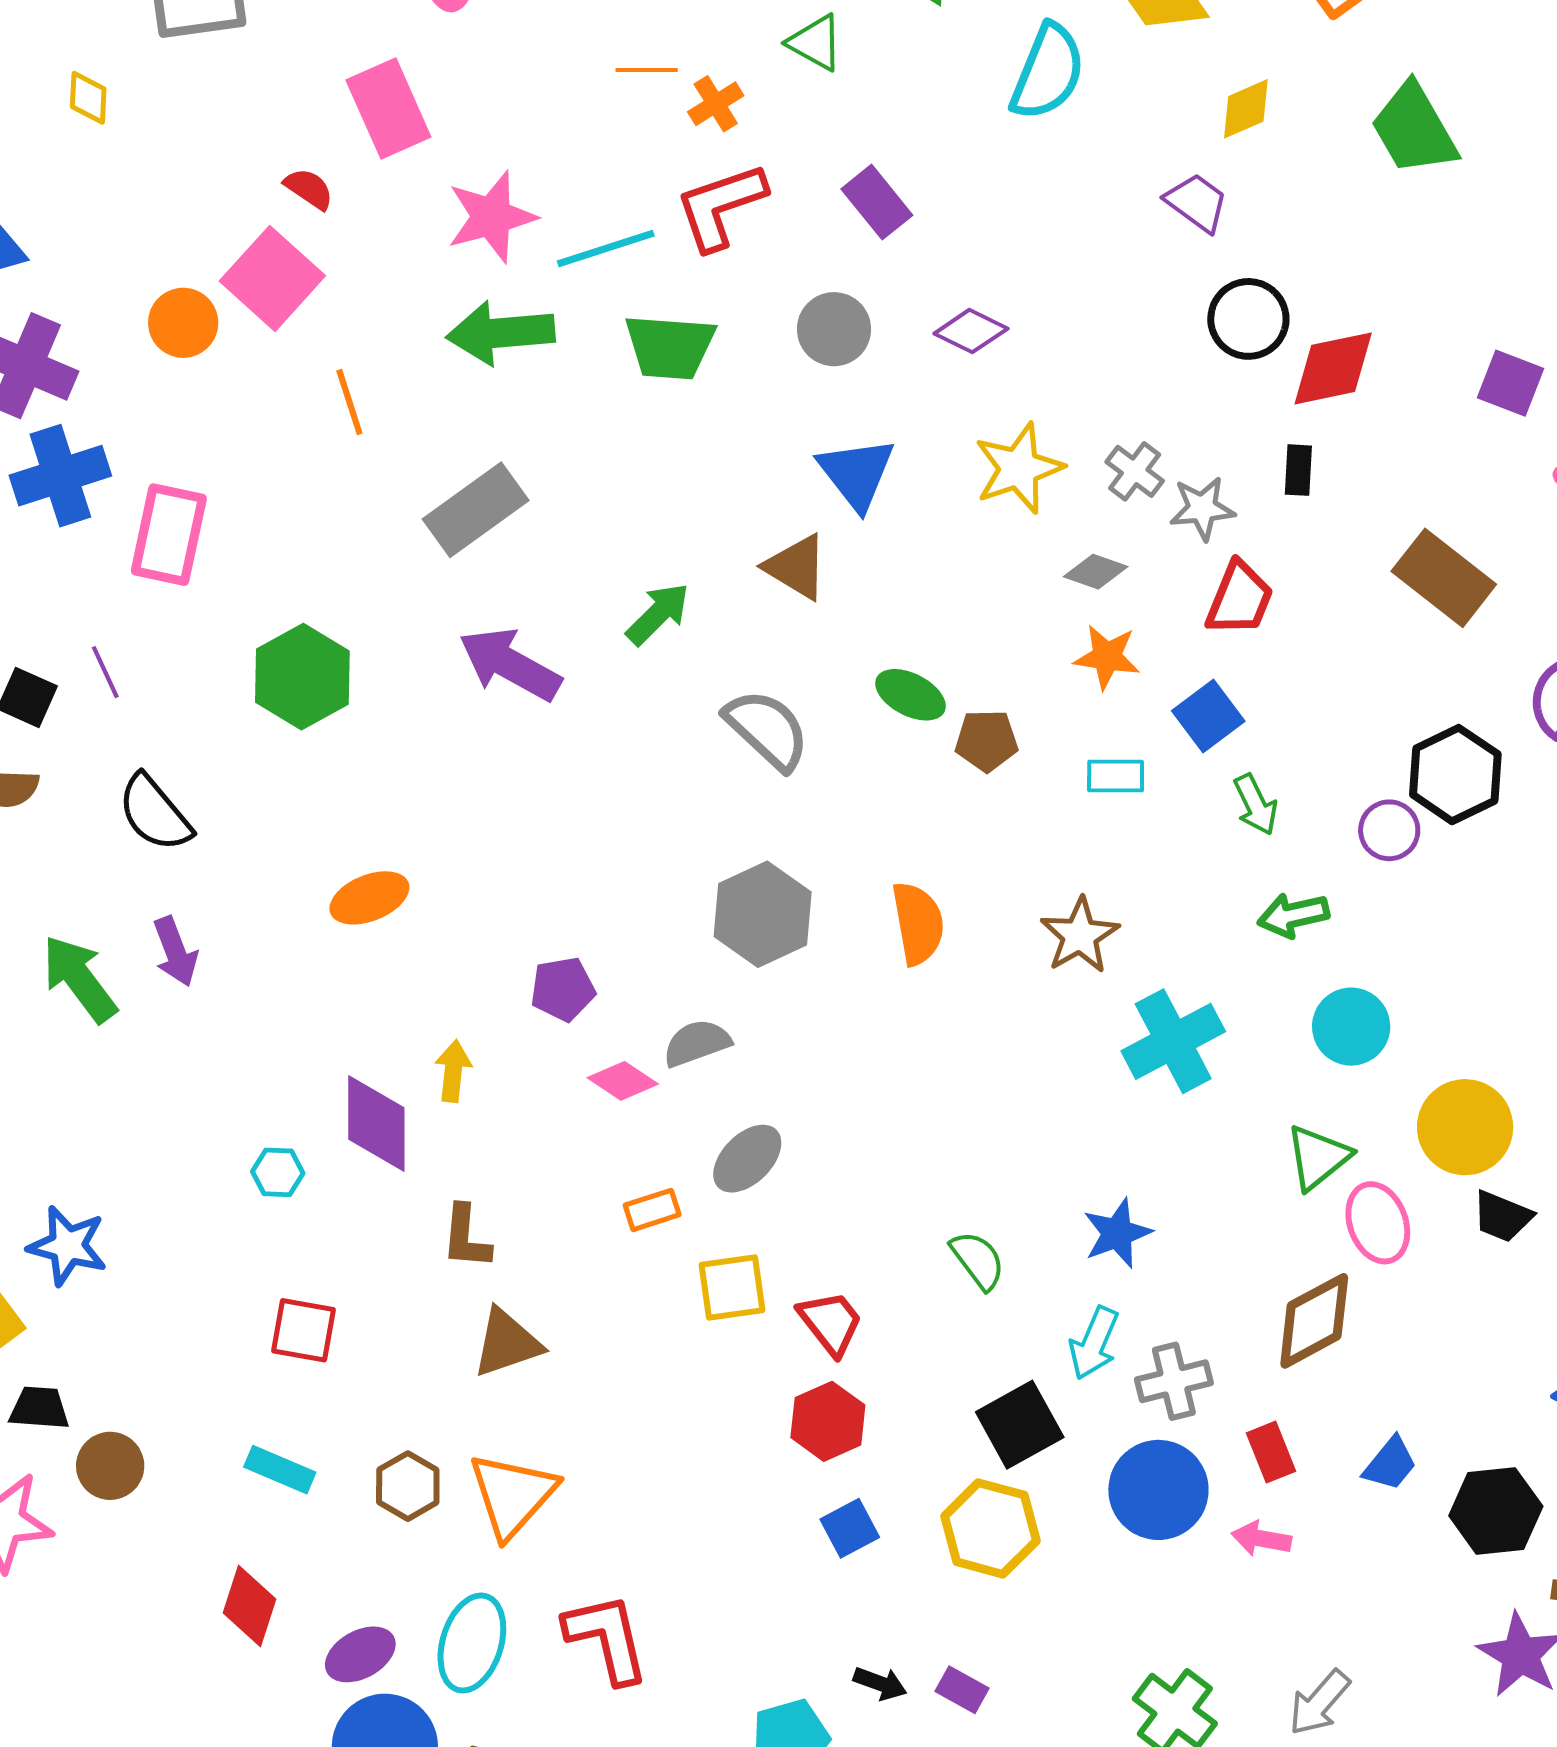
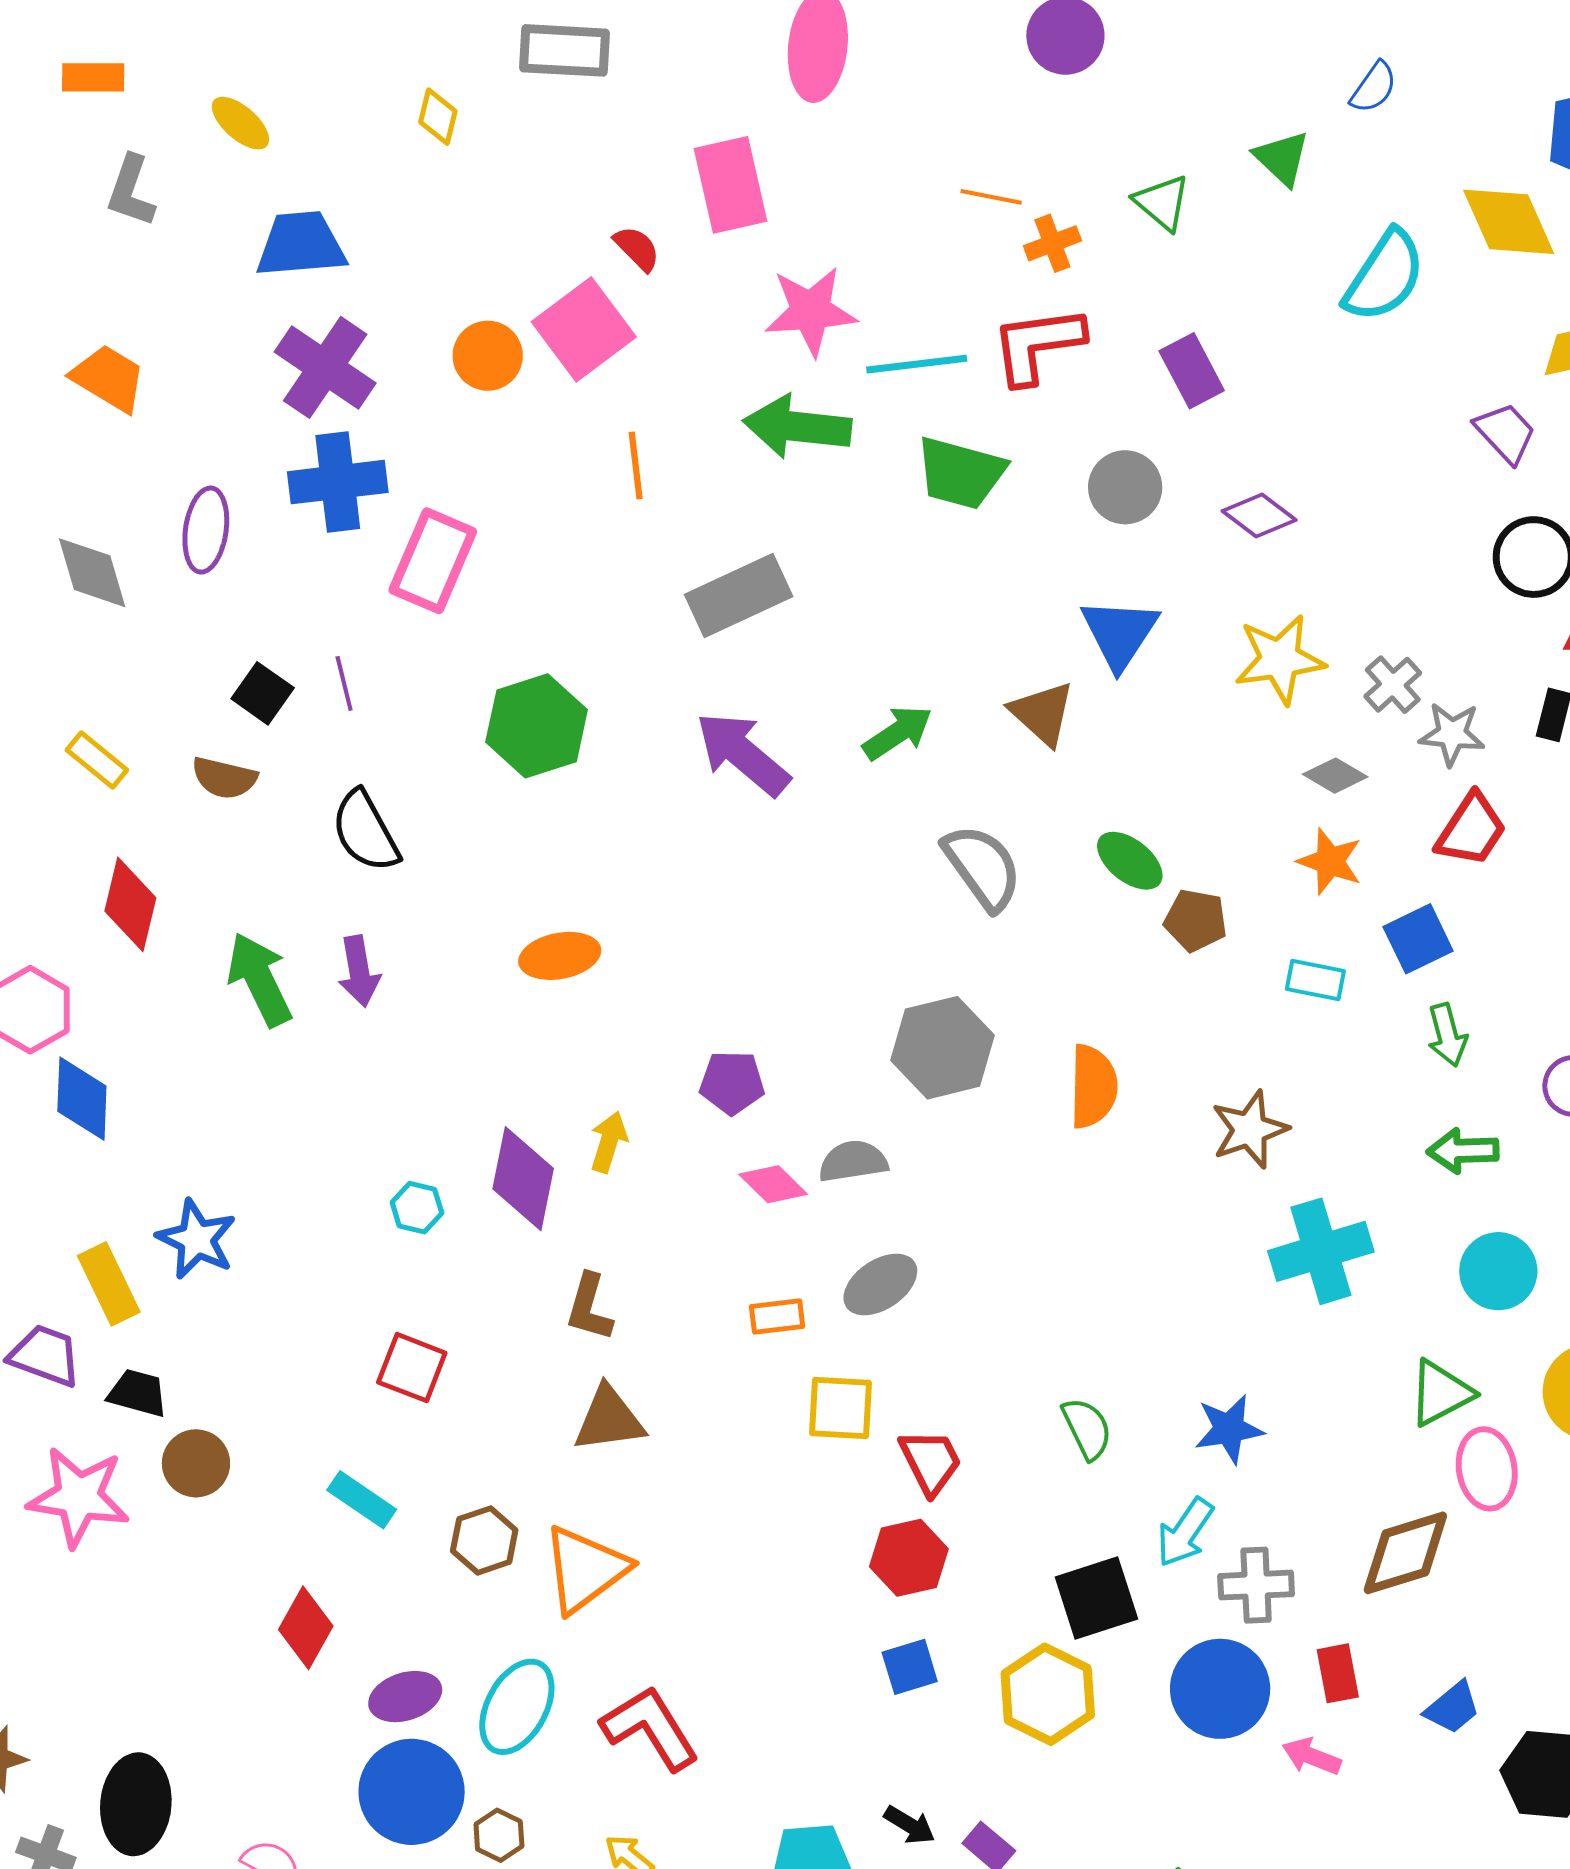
red L-shape: (607, 1638) -> (650, 1728), turned -30

